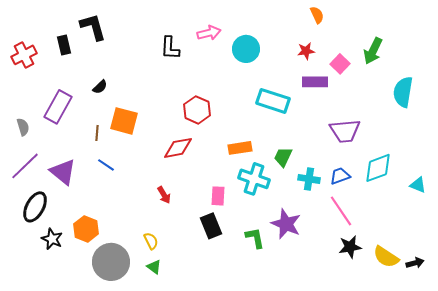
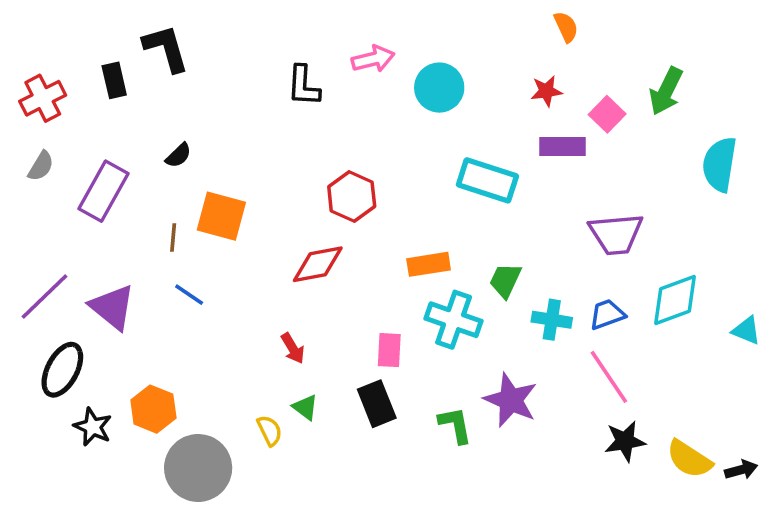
gray semicircle: (23, 127) -> (41, 166), moved, turned 48
green triangle: (154, 267) -> (305, 407), moved

